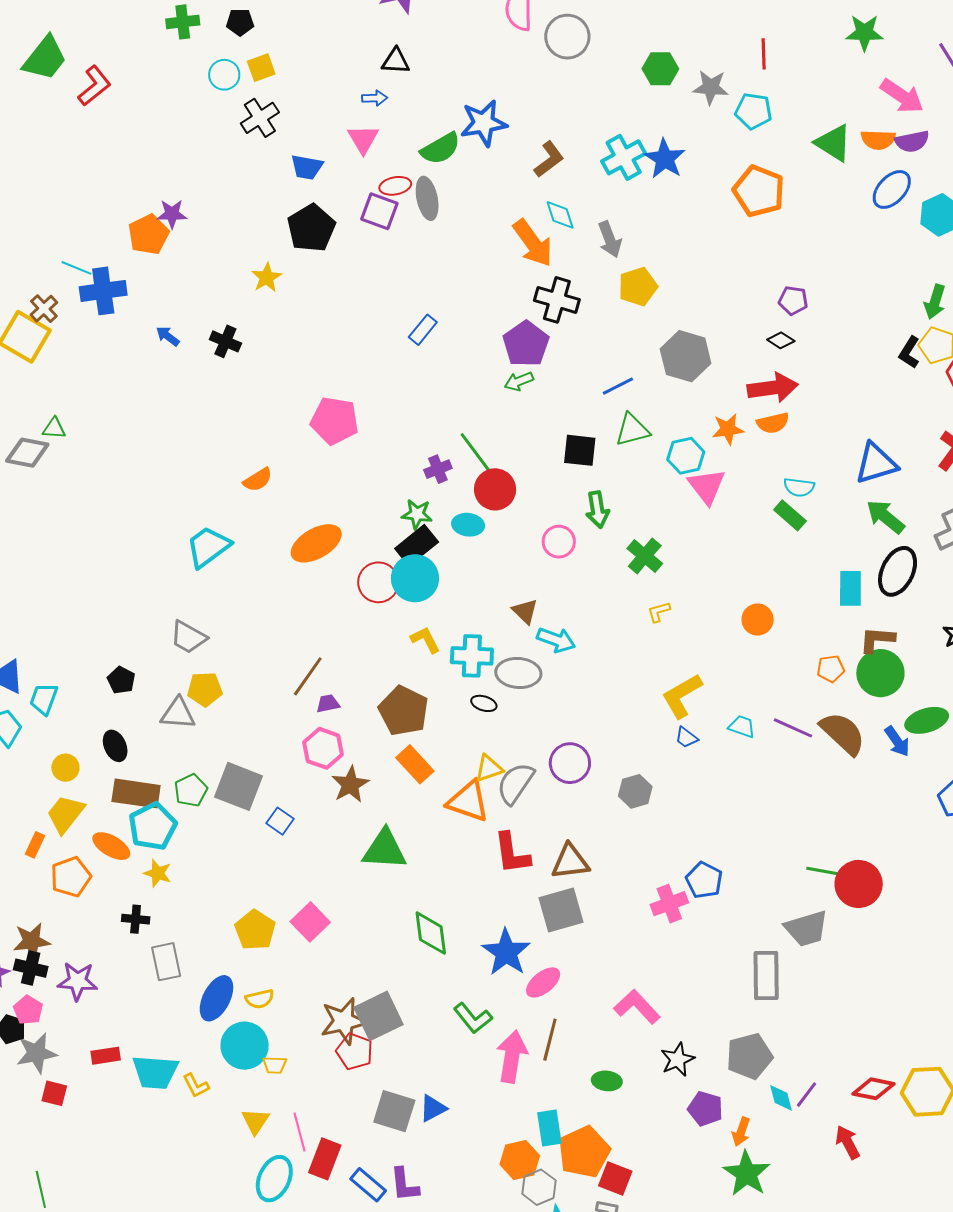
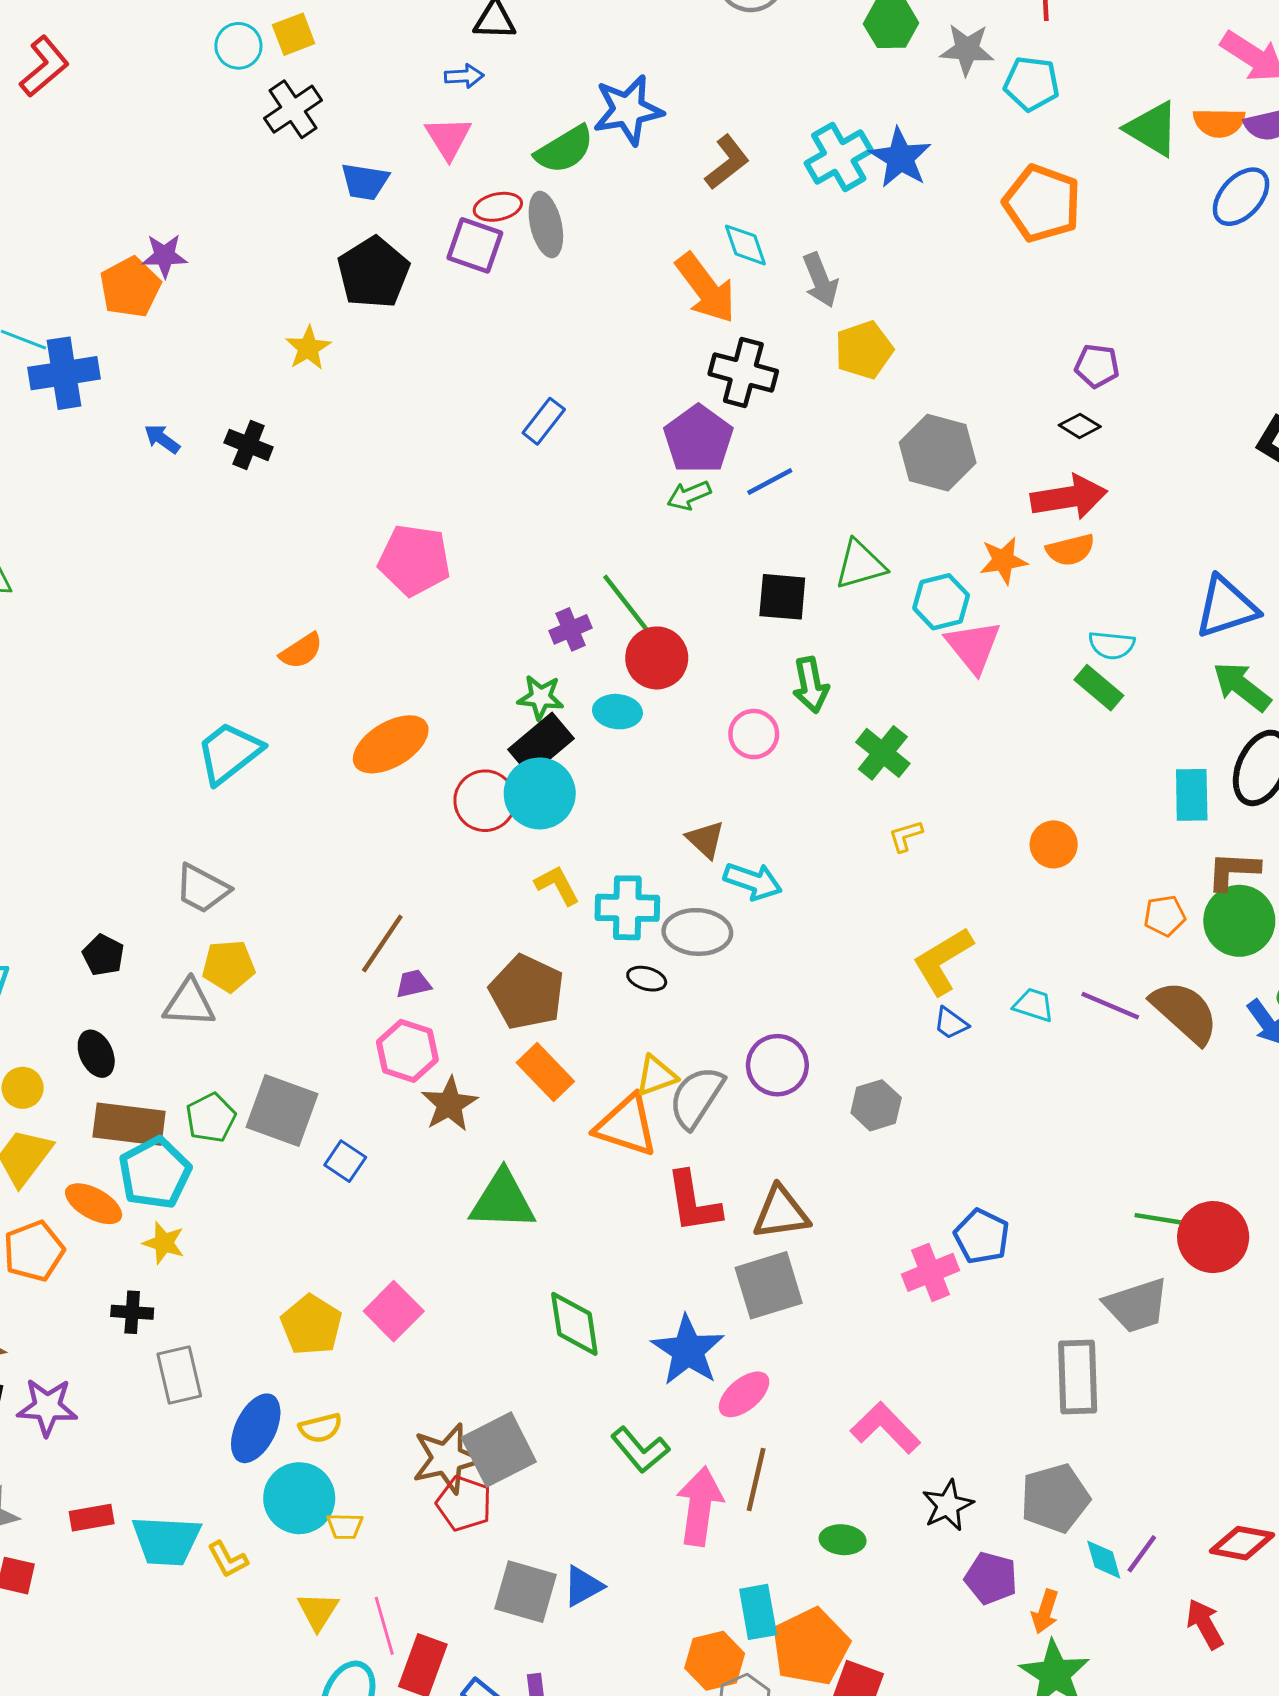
blue line: (618, 386) -> (770, 482), moved

